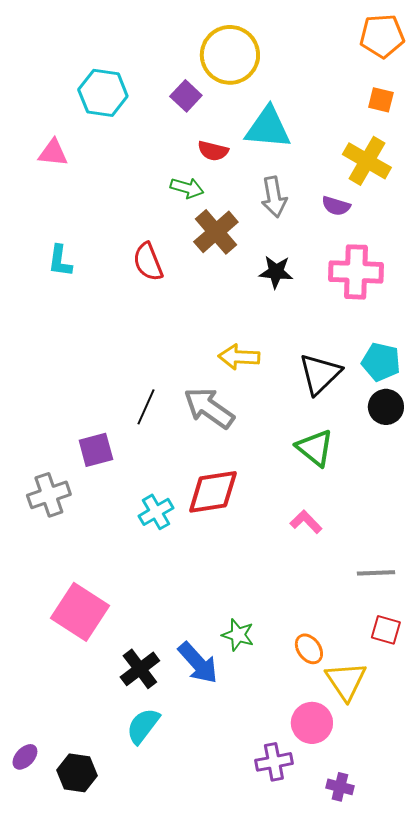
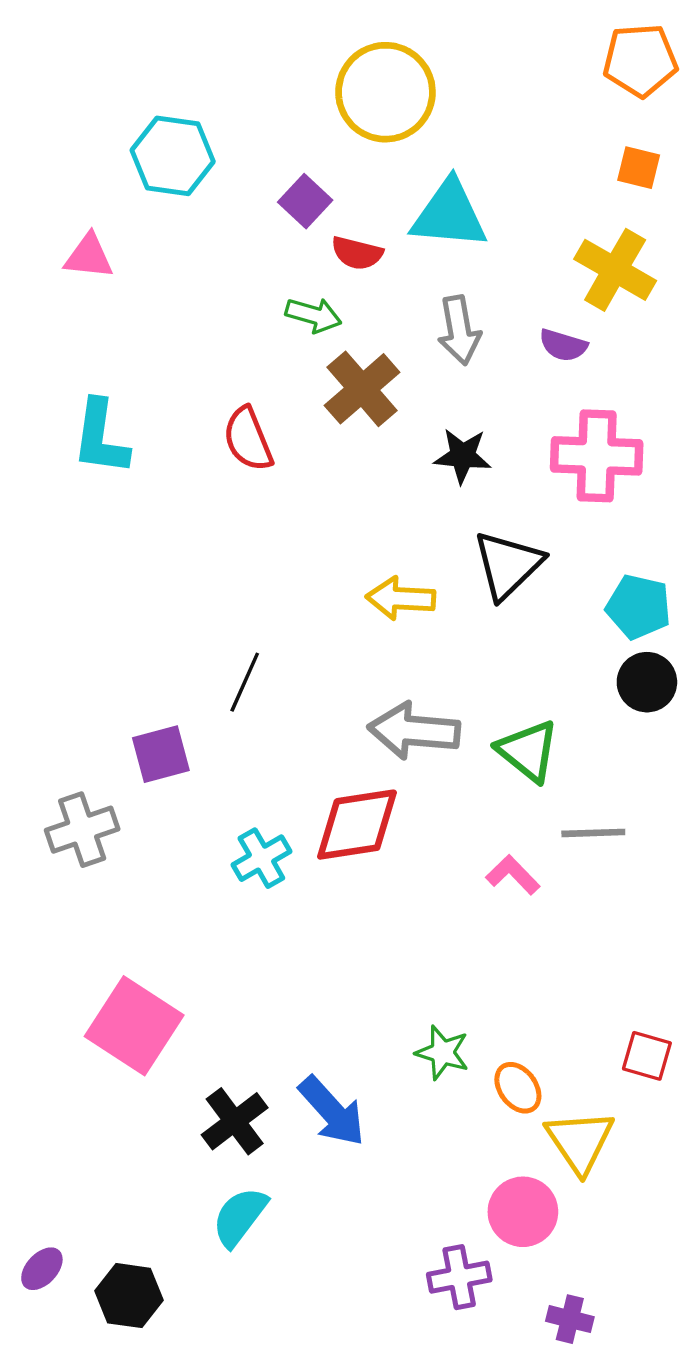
purple square: (186, 96) -> (305, 201), moved
cyan L-shape: (60, 261) -> (101, 437), size x1.4
black triangle: (320, 374) -> (508, 565), moved
gray arrow: (209, 408) -> (414, 731), moved, turned -30
gray line: (376, 573) -> (593, 833), moved
green star: (238, 635) -> (442, 1053), moved

